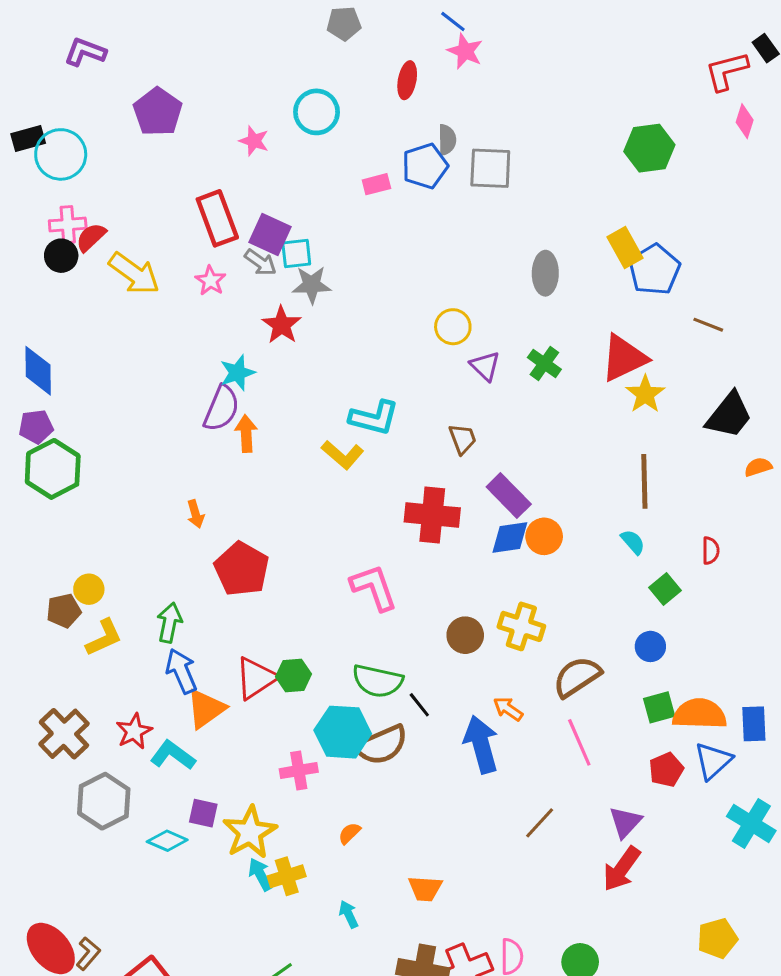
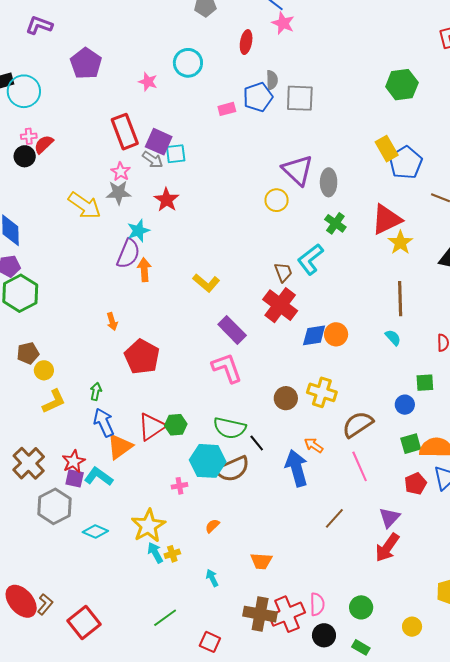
pink cross: (68, 225) -> (29, 136), size x0.7
gray ellipse: (545, 273) -> (329, 182), moved
yellow arrow: (134, 274) -> (84, 205), moved
gray star: (312, 285) -> (119, 193), moved
purple triangle: (485, 366) -> (298, 170), moved, size x1.6
cyan L-shape: (374, 418) -> (310, 259), moved, turned 128
purple rectangle: (509, 495) -> (232, 330), moved
red cross: (432, 515) -> (280, 305), moved, turned 32
green square: (665, 589) -> (425, 383), moved, turned 36
brown pentagon: (64, 611) -> (28, 353), moved
green arrow: (169, 623) -> (96, 392), size x0.7
pink cross: (299, 770) -> (180, 486), size x0.7
purple square: (203, 813) -> (75, 478), moved
yellow cross: (287, 876) -> (172, 554), size x0.7

